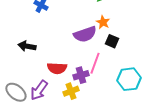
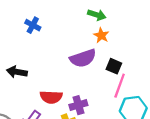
orange star: (103, 22) -> (101, 35), moved
pink line: (95, 63) -> (120, 86), moved

